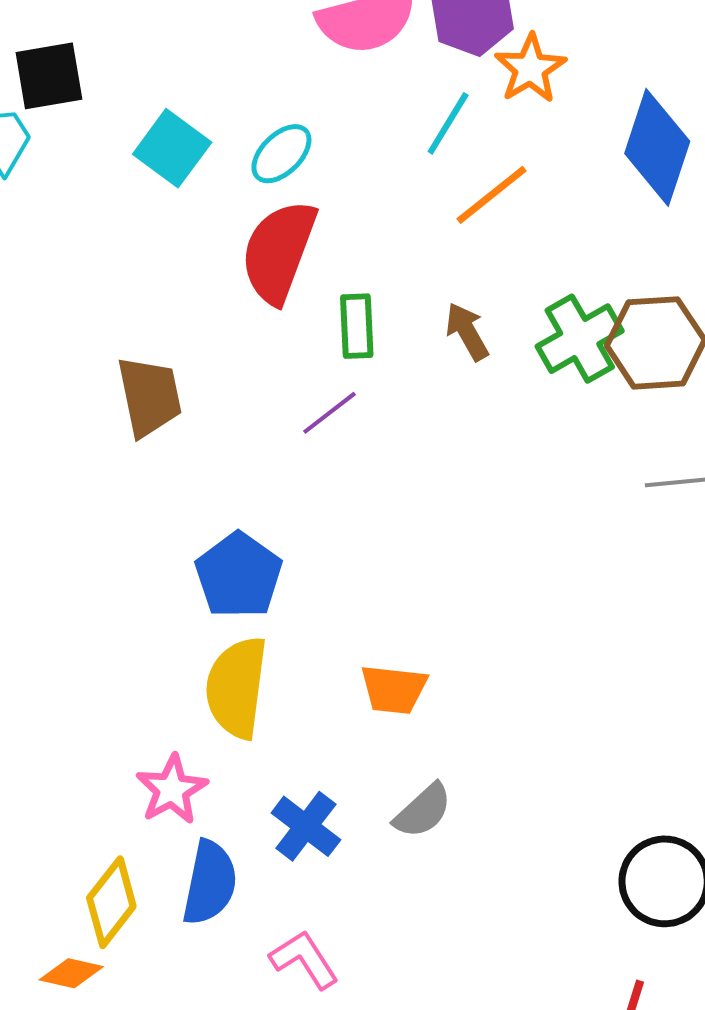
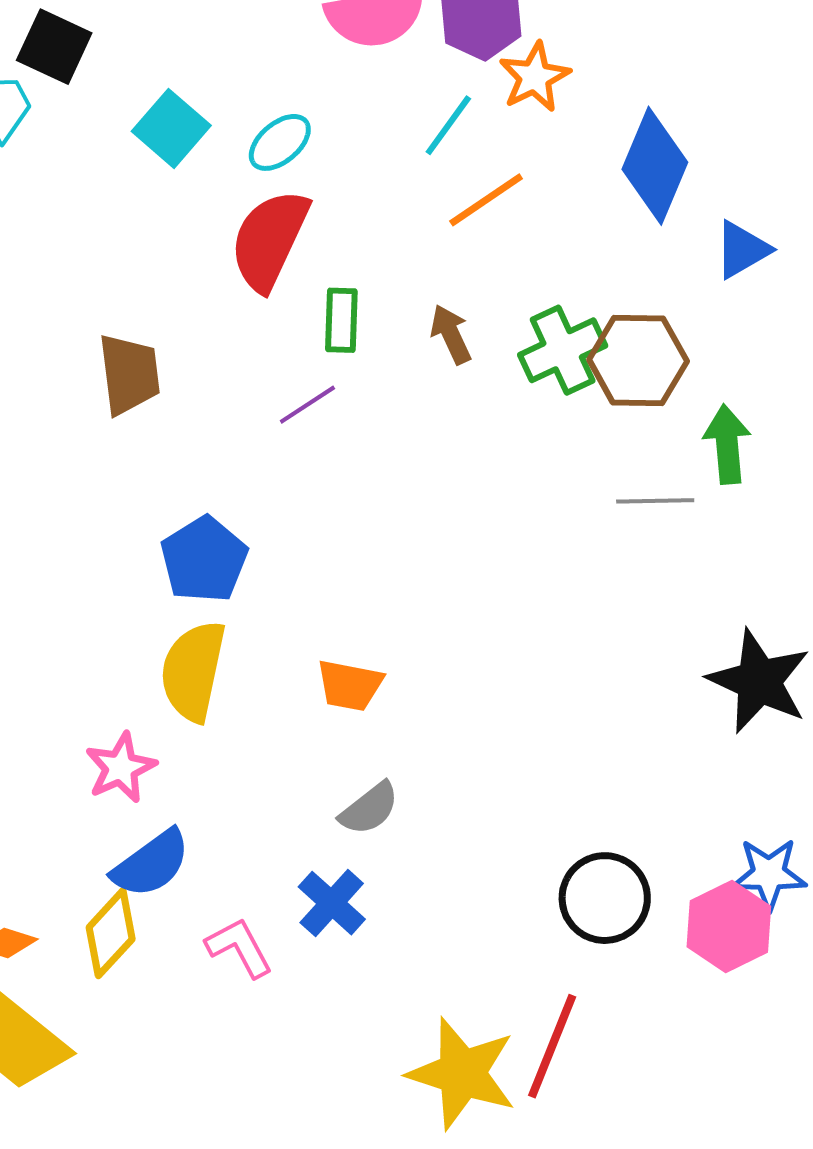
black square: (49, 76) -> (54, 47), turned 30
blue cross: (306, 826) -> (332, 903), moved
blue semicircle: (210, 883) -> (151, 864), turned 38
yellow diamond: (111, 902) -> (111, 933), moved

